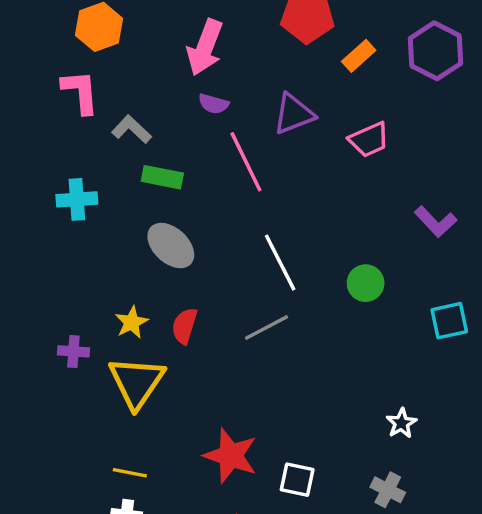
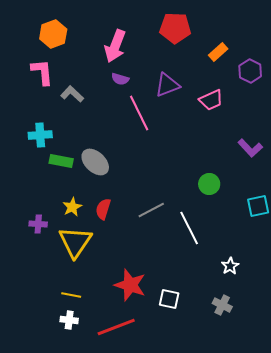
purple hexagon: (436, 51) -> (250, 71), moved, size x0.7
orange rectangle: (359, 56) -> (218, 52), moved
green rectangle: (162, 177) -> (61, 161), moved
white line: (280, 263) -> (189, 228), moved

